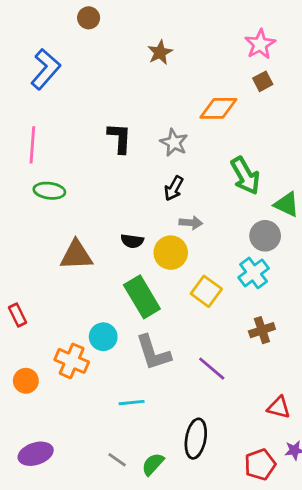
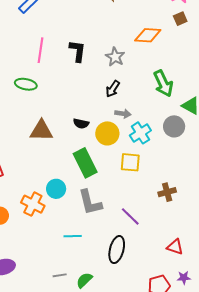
pink line: (32, 145) -> (40, 50), moved
cyan cross: (254, 273) -> (140, 133), moved
yellow square: (206, 291) -> (130, 162), turned -35
black ellipse: (196, 439) -> (117, 250), moved
gray line: (117, 460) -> (60, 275), turned -48

